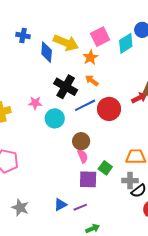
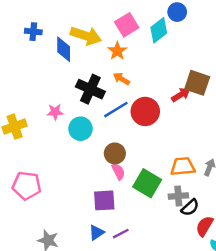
green square: (105, 168) -> (147, 183), size x1.6
purple square: (88, 179) -> (104, 200), moved

